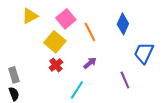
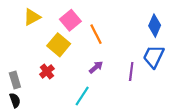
blue diamond: (123, 24) -> (155, 26), moved
red cross: (56, 65) -> (47, 71), moved
purple line: (125, 80) -> (131, 71), moved, turned 30

